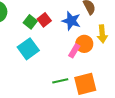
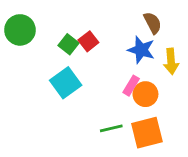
blue star: (71, 21) -> (141, 50), moved
orange circle: (84, 44) -> (145, 94), moved

